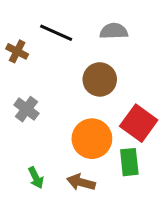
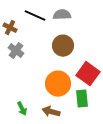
gray semicircle: (114, 31) -> (62, 15), moved
gray cross: (26, 109) -> (16, 51), moved

